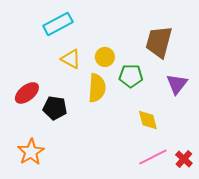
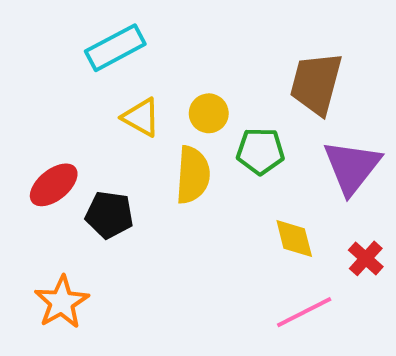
purple triangle: (177, 84) -> (352, 167), size x1.4
red cross: (184, 159) -> (366, 258), moved

